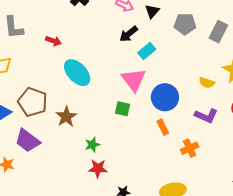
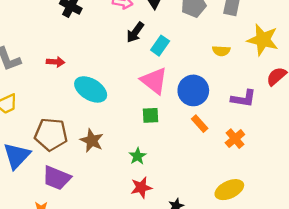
yellow semicircle: (207, 83) -> (221, 51), moved
green star: (92, 145) -> (138, 156), moved

